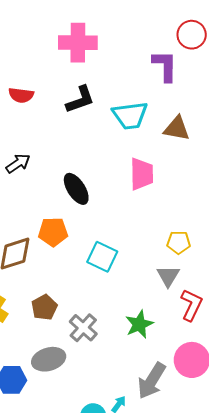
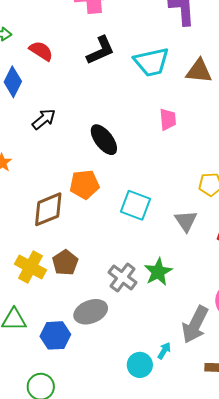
red semicircle: (21, 95) -> (41, 51), turned -150
pink trapezoid: (142, 174) -> (168, 119), size x0.7
gray triangle: (168, 276) -> (186, 221), moved
brown pentagon: (44, 307) -> (65, 263), moved
green star: (139, 324) -> (158, 272), moved

